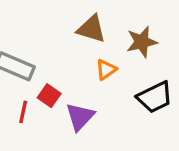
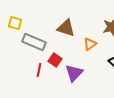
brown triangle: (91, 29) -> (66, 28), moved

